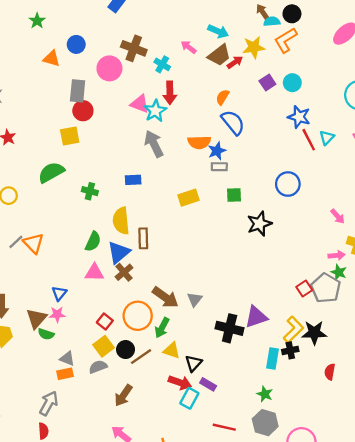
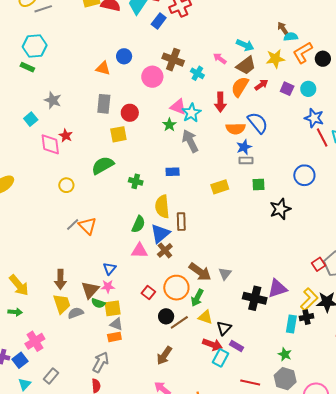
black circle: (292, 14) -> (323, 59), moved
green star: (37, 21) -> (169, 125), moved
red arrow: (235, 62) -> (261, 85), moved
purple square: (267, 83) -> (287, 89), turned -32
gray rectangle: (78, 91) -> (104, 104), moved
red arrow: (170, 93) -> (220, 102), moved
orange semicircle: (223, 97) -> (240, 87), moved, size x1.5
orange semicircle: (199, 142) -> (236, 129), moved
yellow square: (103, 346) -> (113, 308), moved, turned 30
gray semicircle: (98, 367) -> (76, 313), moved

